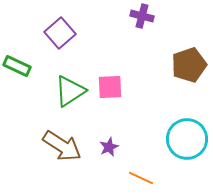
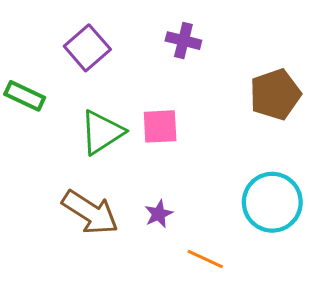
purple cross: (142, 16) -> (183, 41), moved

